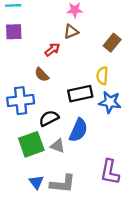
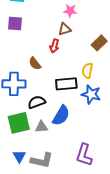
red arrow: (52, 50) -> (54, 46), moved, turned 136
gray triangle: (58, 146) -> (41, 127), turned -32

